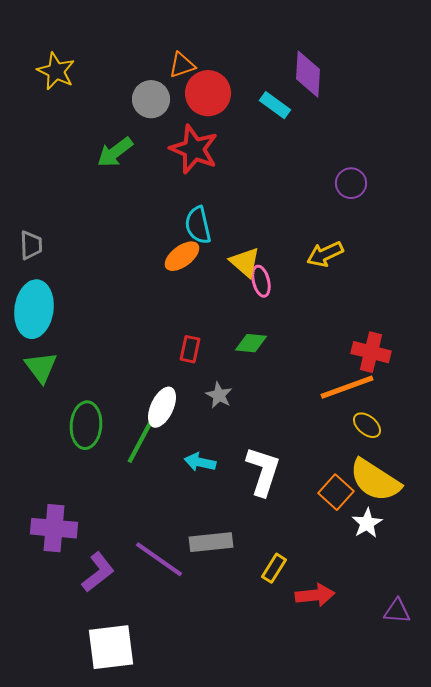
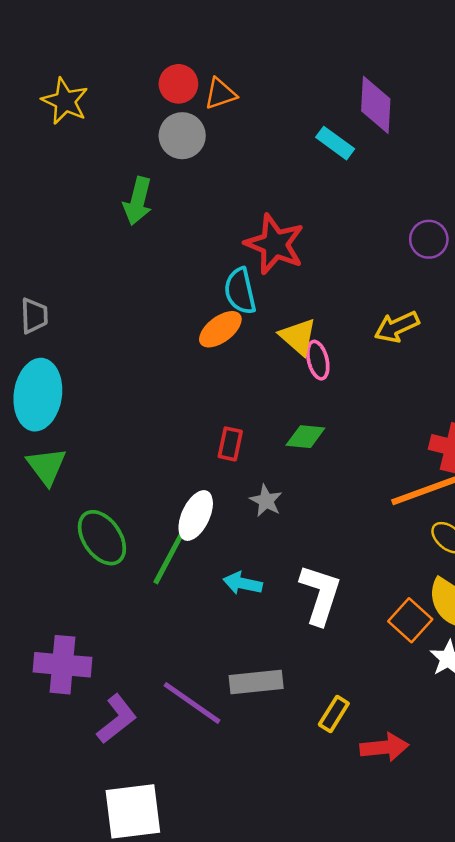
red circle: (208, 93) -> (178, 84), moved, size x0.7
red star: (194, 149) -> (275, 244), moved
green arrow: (115, 152) -> (138, 201), turned -39
green ellipse: (86, 425) -> (102, 538), turned -39

